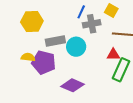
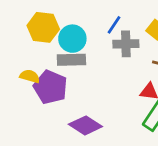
cyan circle: (76, 47) -> (72, 39), moved

